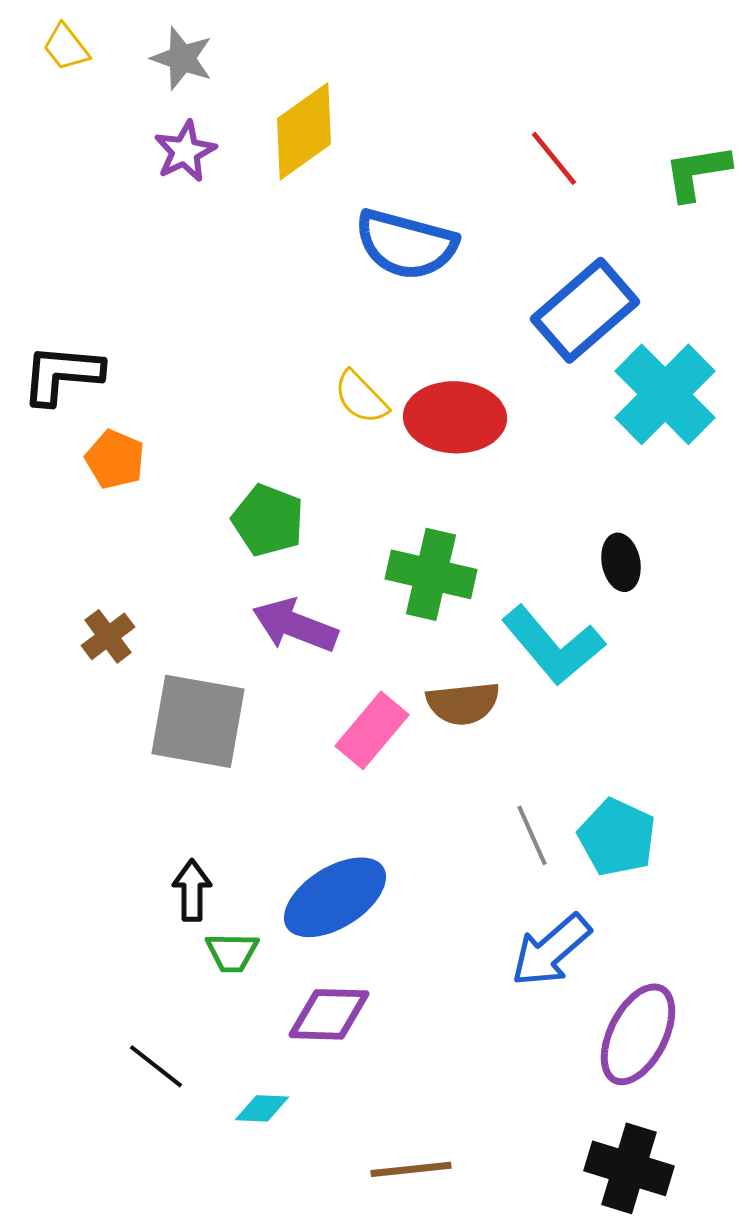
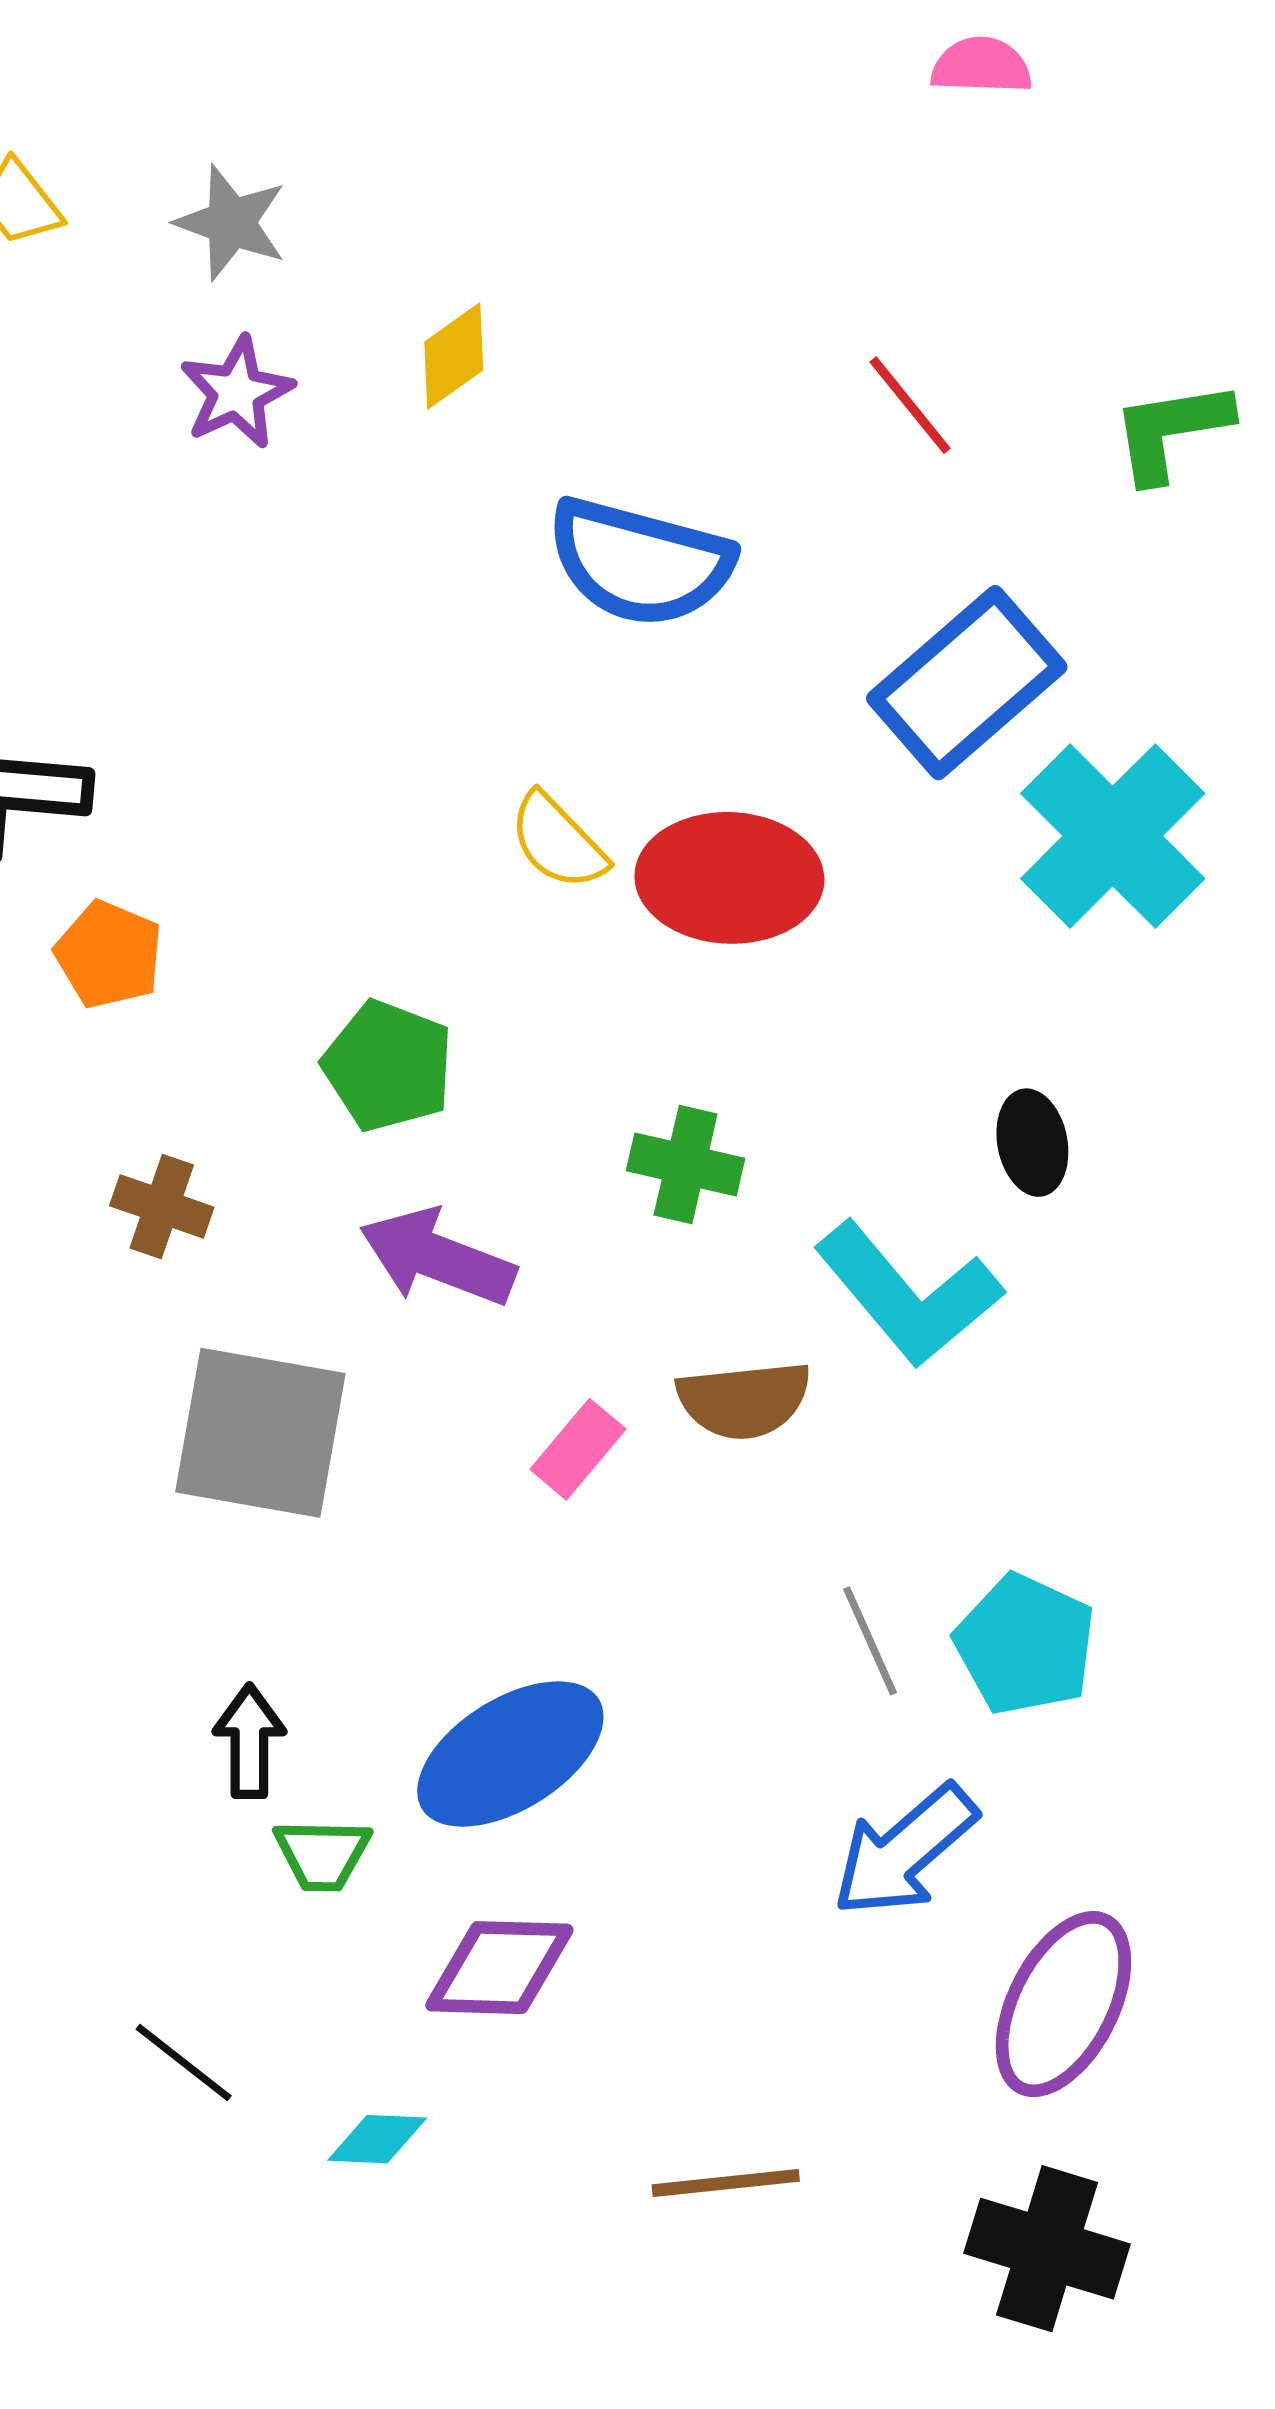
yellow diamond: (304, 131) -> (454, 356), size x0.6
green cross: (431, 574) -> (686, 1164), size x0.7
brown cross: (108, 636) -> (162, 1206), moved, turned -34
pink rectangle: (372, 730) -> (578, 1449), size x0.7
brown line: (411, 1169) -> (726, 2183), moved

